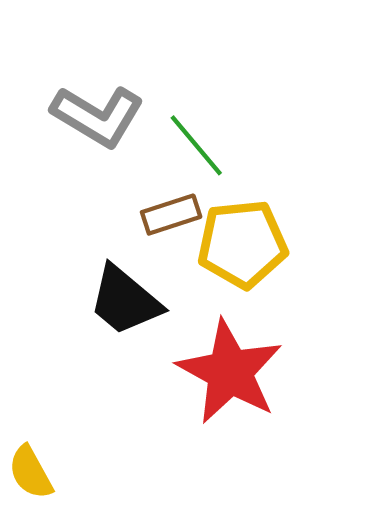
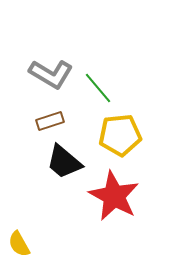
brown rectangle: (171, 215) -> (50, 121), moved

